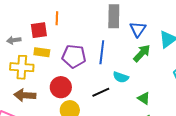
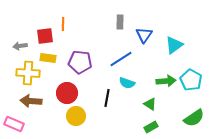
gray rectangle: (114, 16) -> (120, 22), size x0.6
blue line: (102, 52) -> (121, 59), moved, turned 50
green arrow: (142, 53) -> (166, 81), moved, turned 42
black line: (101, 92) -> (107, 98), turned -54

